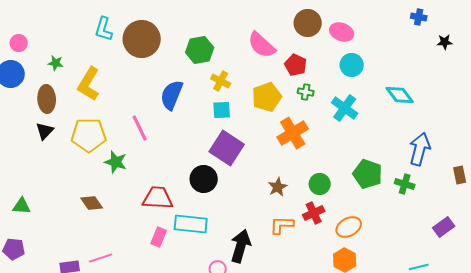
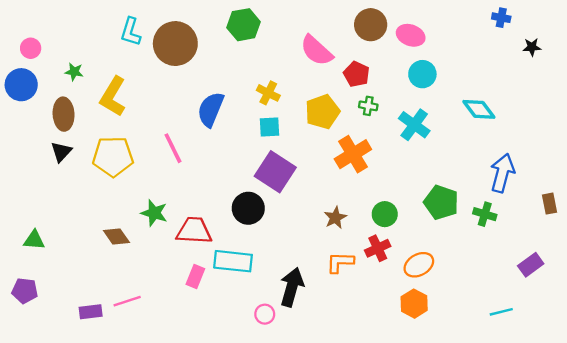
green hexagon: (200, 50) -> (244, 25), moved
green star: (116, 162) -> (154, 213), moved

